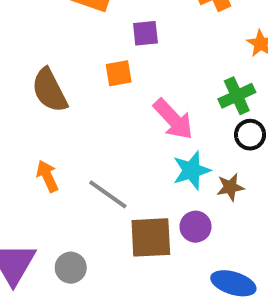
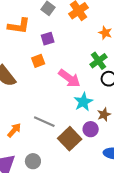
orange arrow: (47, 176) -> (14, 130), moved, turned 77
brown star: (230, 187) -> (104, 114), moved
brown square: (151, 237) -> (70, 139), turned -30

